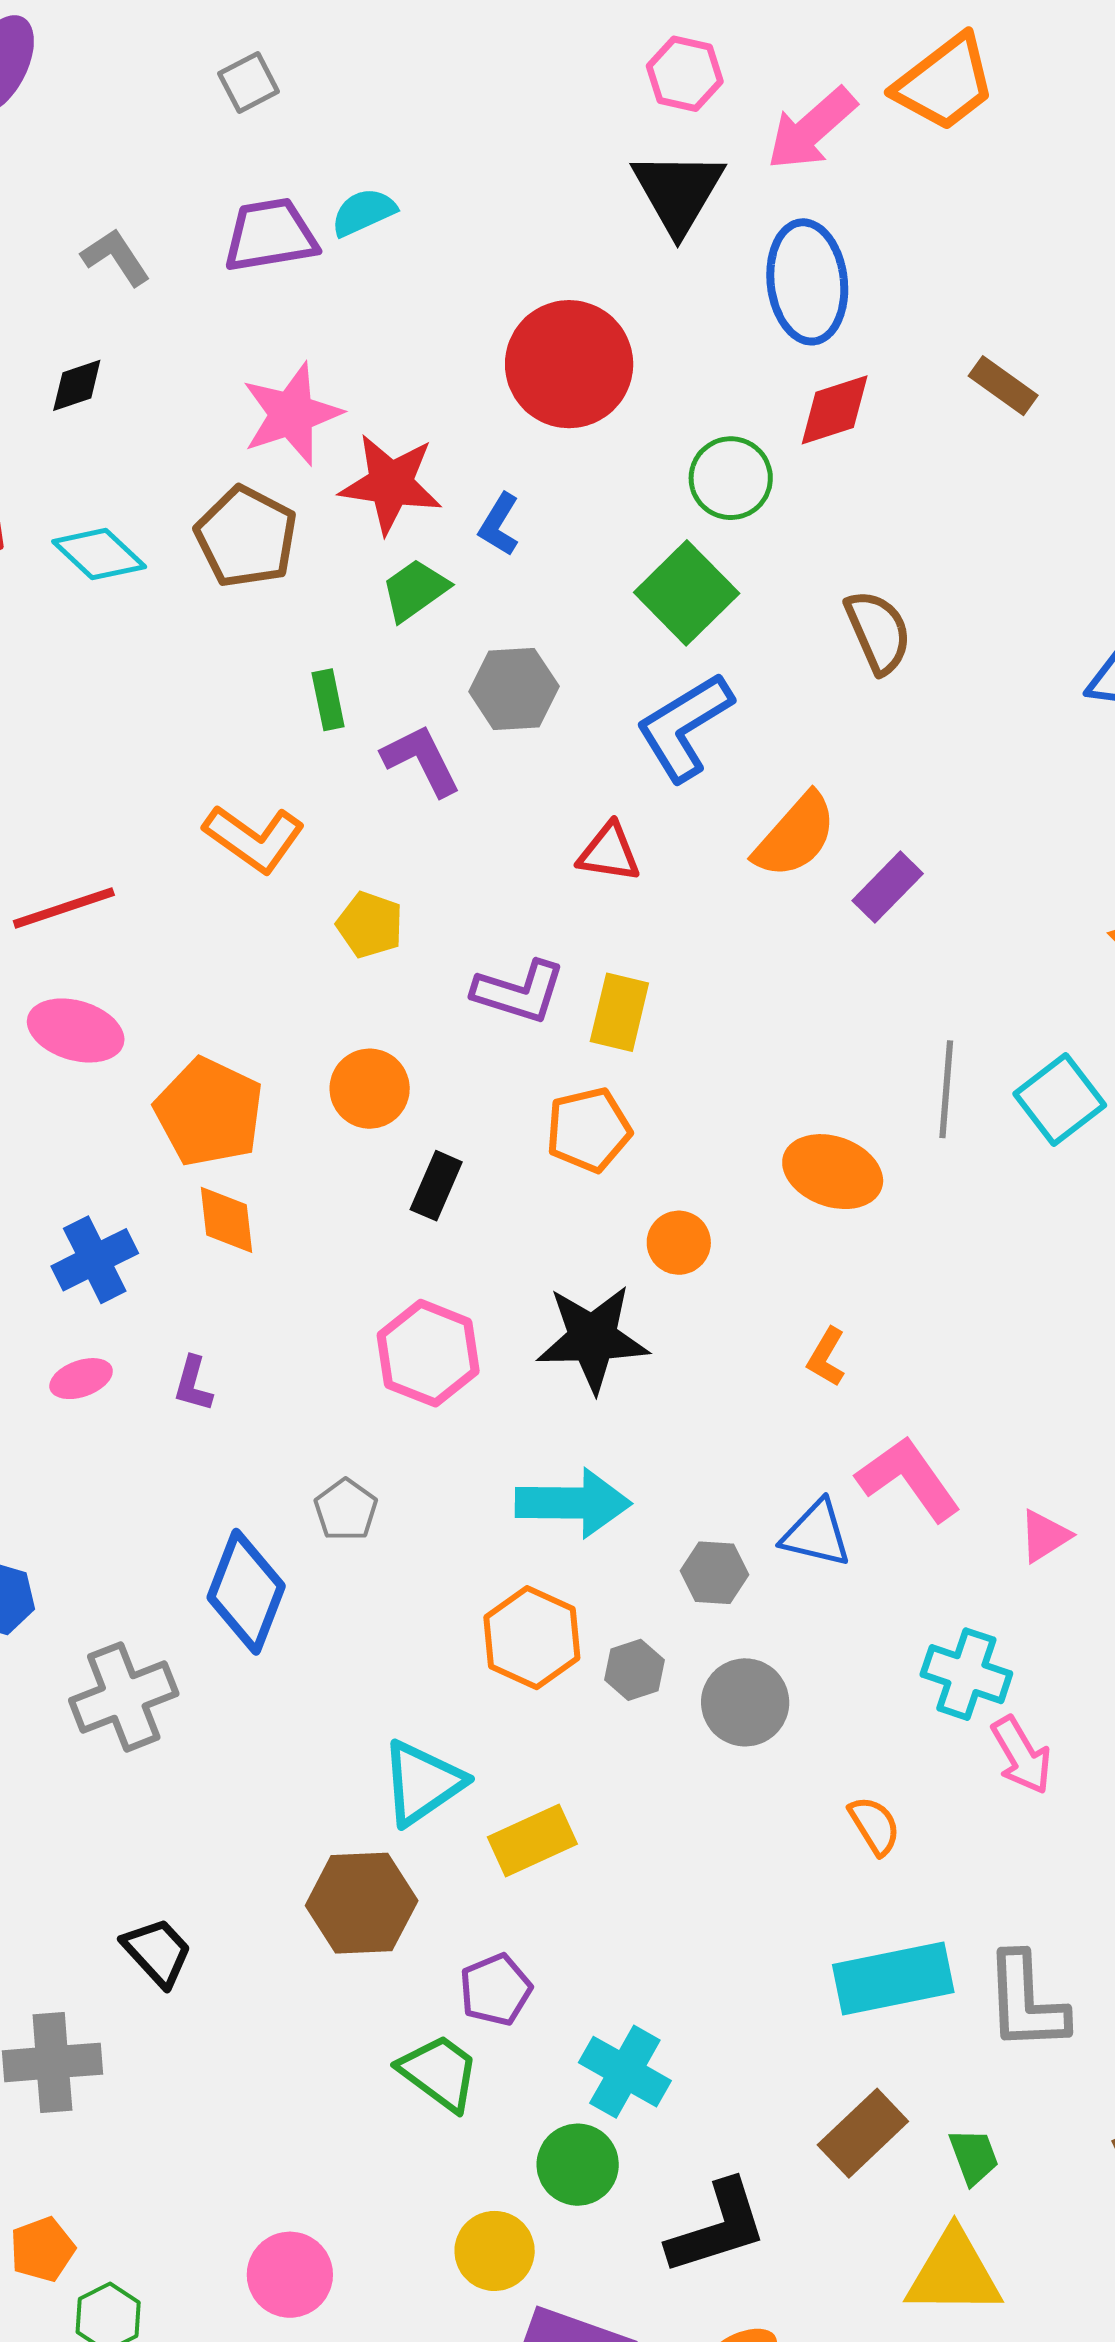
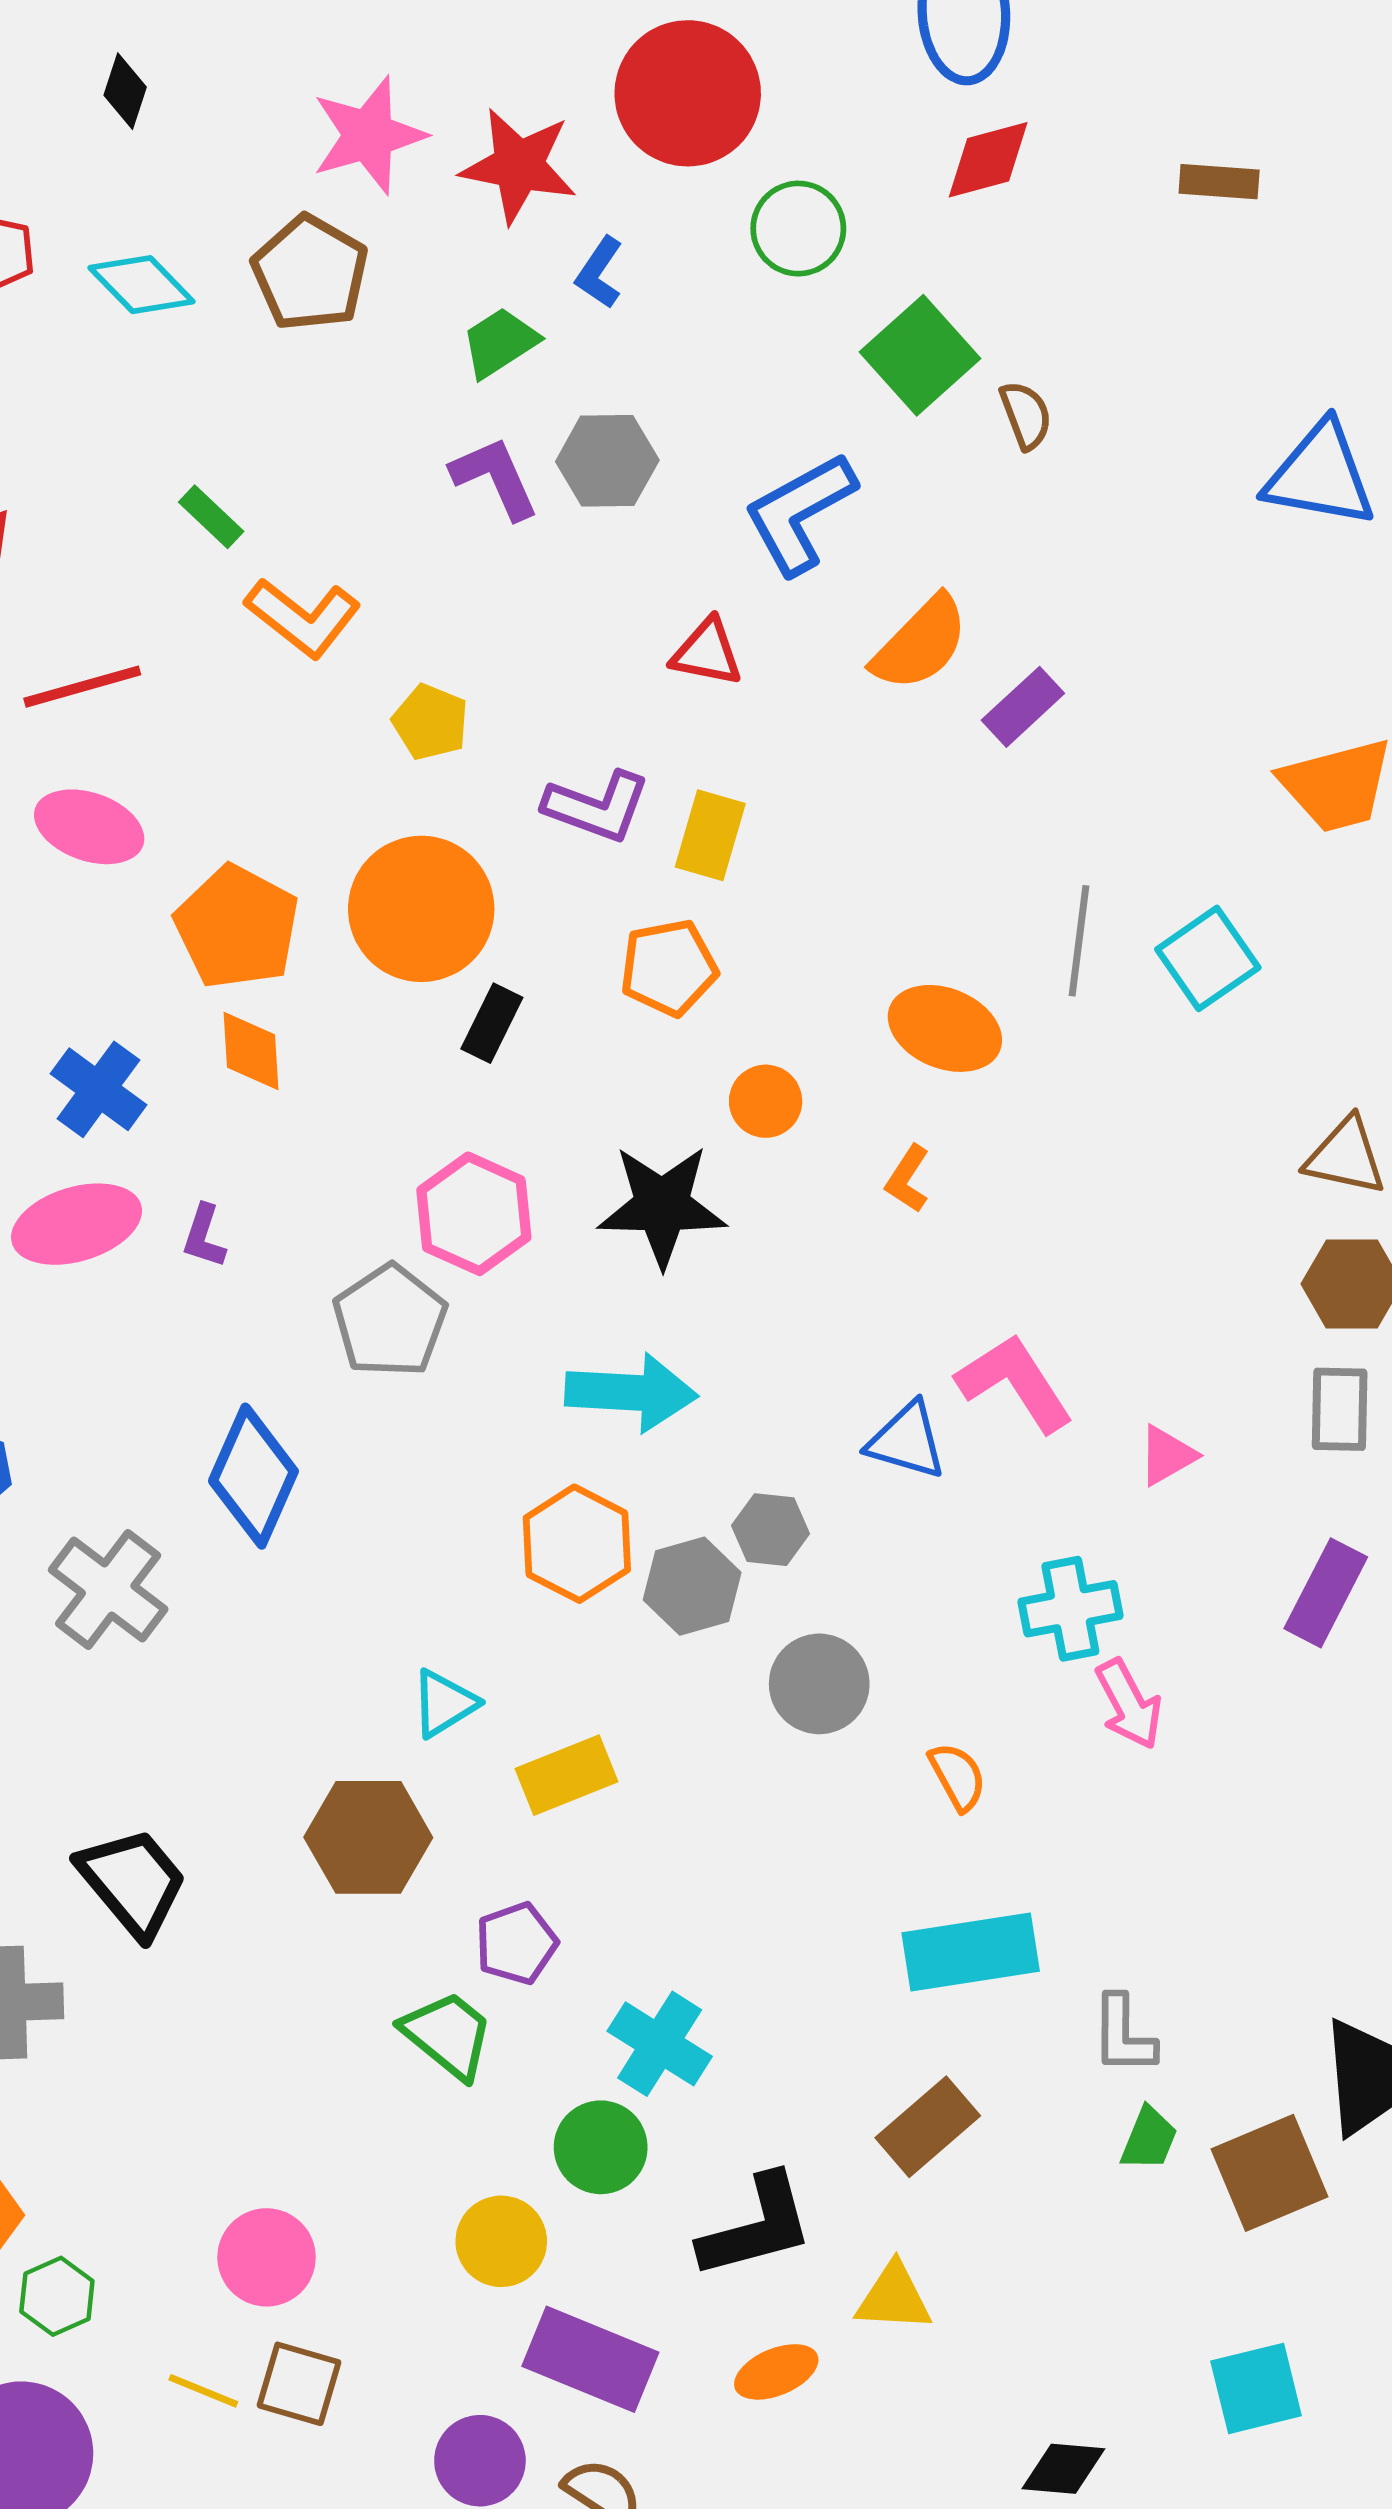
black diamond: (77, 385) -> (125, 91), turned -56
brown rectangle: (1003, 386) -> (1219, 182), moved, turned -34
green circle: (731, 478) -> (798, 229), moved
red star: (391, 484) -> (519, 166), moved
green square: (687, 593) -> (920, 355), moved
brown semicircle: (878, 632) -> (1026, 415), size x0.7
green rectangle: (328, 700) -> (211, 517), moved, turned -38
purple L-shape: (421, 760) -> (495, 478), moved
orange circle: (370, 1089) -> (421, 909), size x1.6
blue cross: (95, 1260) -> (99, 1089), turned -30
orange L-shape: (826, 1357) -> (908, 1179), moved
pink ellipse: (81, 1379) -> (77, 1224), size x1.8
gray pentagon: (346, 1510) -> (390, 1321), moved, size x1.6
gray hexagon: (715, 1573) -> (771, 1530), moved
gray hexagon: (634, 1670) -> (692, 1586), size x1.4
cyan cross: (966, 1674) -> (1070, 1609), turned -32
gray cross: (124, 1697) -> (108, 1590), turned -34
gray circle: (745, 1702) -> (819, 1684), moved
cyan triangle: (422, 1783) -> (444, 1703), size x0.7
black trapezoid: (157, 1952) -> (133, 1882), size x1.4
gray L-shape: (1026, 2002) -> (1123, 2035), moved, size x0.7
green trapezoid: (974, 2157) -> (1149, 2139), moved, turned 40
yellow triangle: (954, 2273) -> (894, 2298), moved, size x0.7

